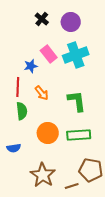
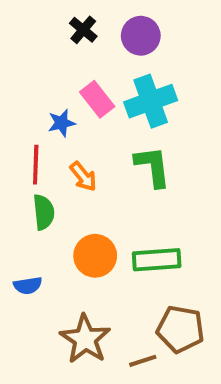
green L-shape: (77, 101) -> (153, 167), moved

